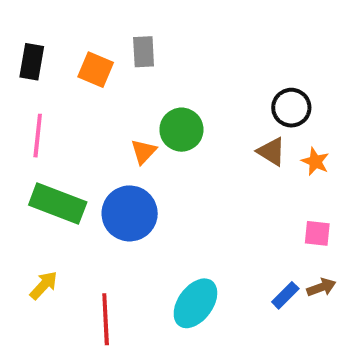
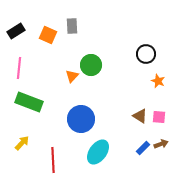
black rectangle: (32, 62) -> (16, 31), turned 48
brown triangle: (271, 152) -> (140, 116), moved
blue circle: (130, 213) -> (81, 119), moved

